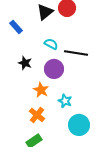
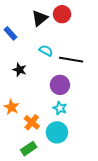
purple circle: (54, 69) -> (60, 85), moved
orange star: (41, 90) -> (11, 107), moved
cyan circle: (79, 125) -> (57, 132), moved

